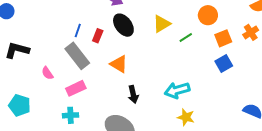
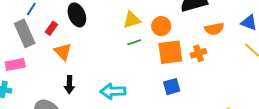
yellow triangle: (162, 24) -> (132, 20), moved
red rectangle: (98, 36) -> (51, 28), moved
orange square: (223, 38) -> (170, 52), size x1.5
blue square: (224, 63) -> (172, 87), moved

